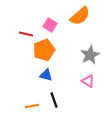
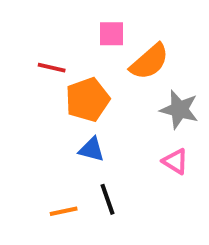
orange semicircle: (80, 16) -> (149, 62), moved
pink square: (50, 25) -> (111, 34), moved, turned -32
gray star: (90, 55) -> (179, 110), turned -30

